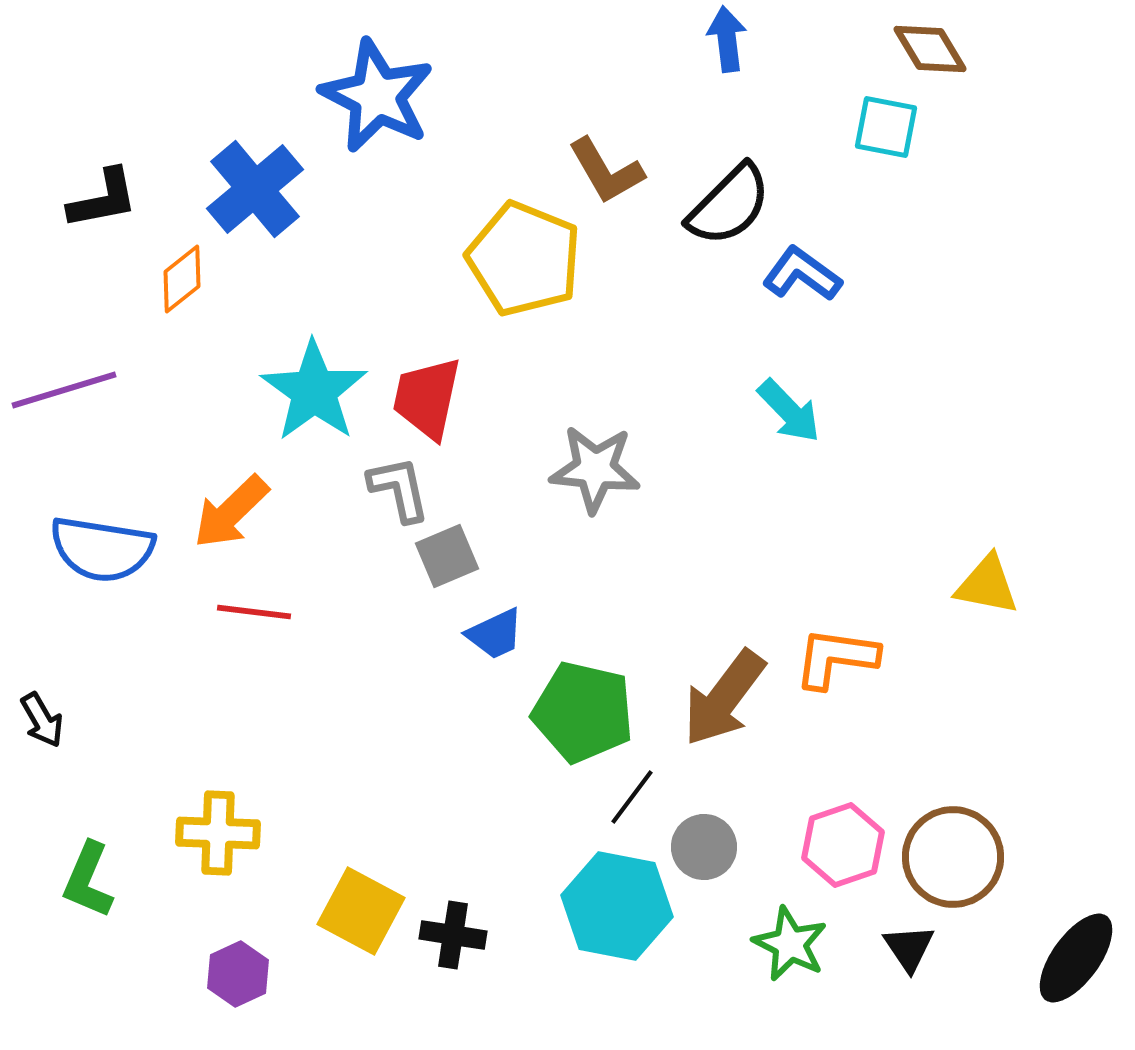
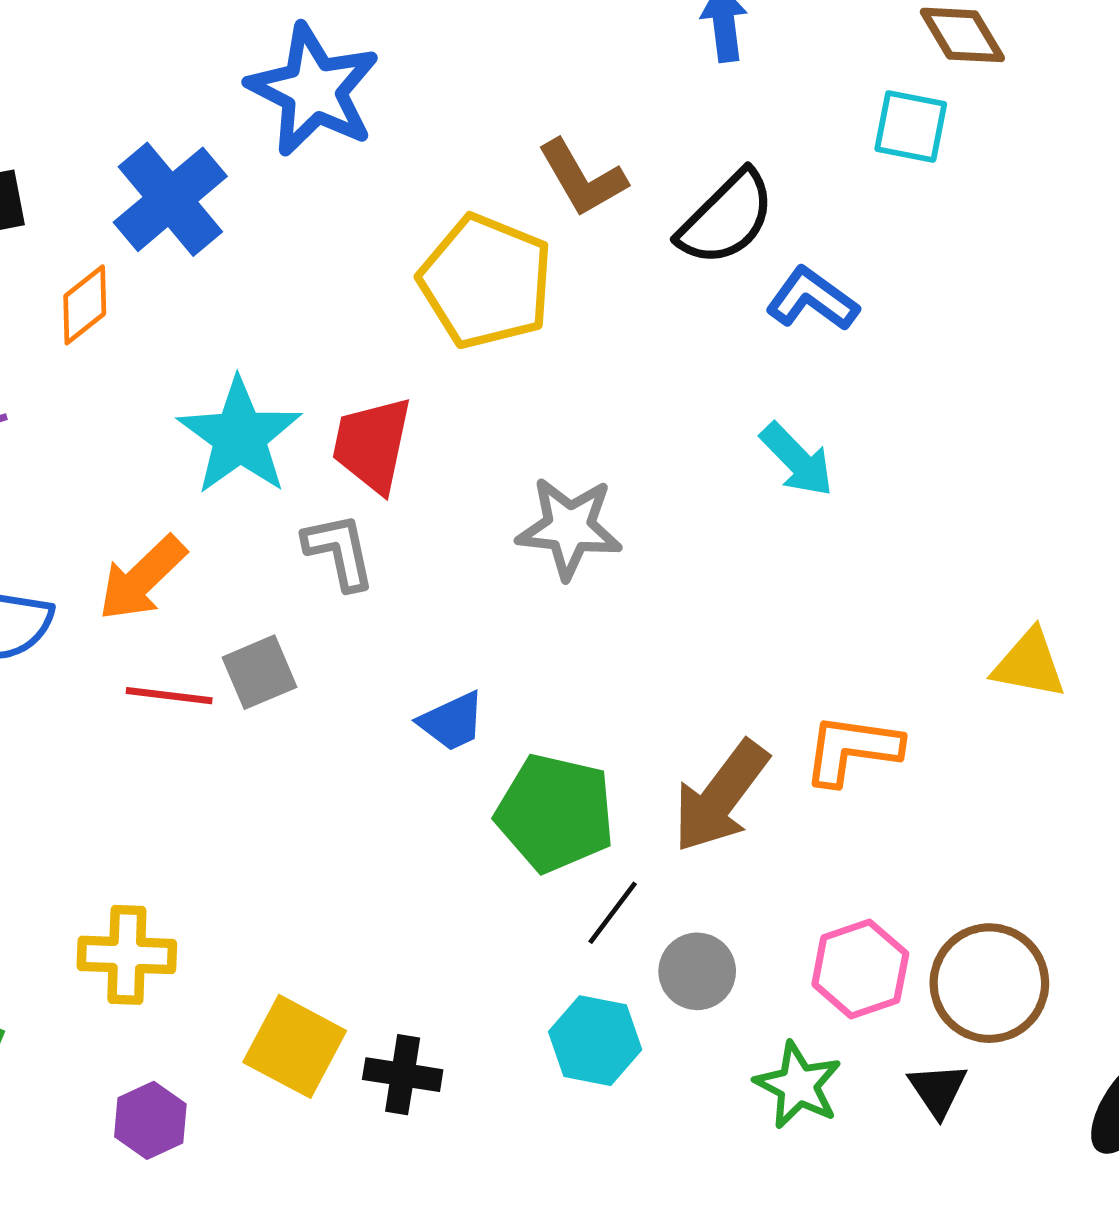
gray square: (447, 556) -> (259, 672), moved
cyan hexagon: (617, 906) -> (595, 1041), size x0.7

